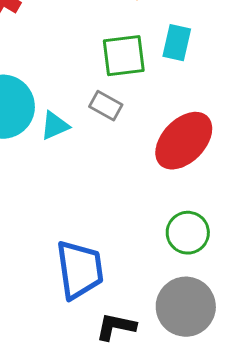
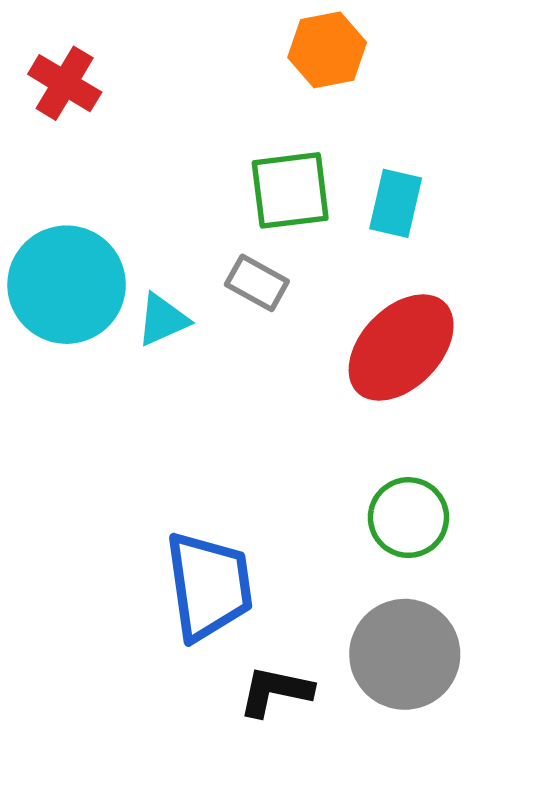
cyan rectangle: (177, 43) -> (396, 203), moved

